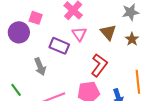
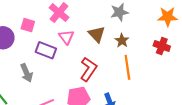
pink square: (36, 18) -> (28, 25), moved
orange line: (138, 82) -> (127, 67), moved

